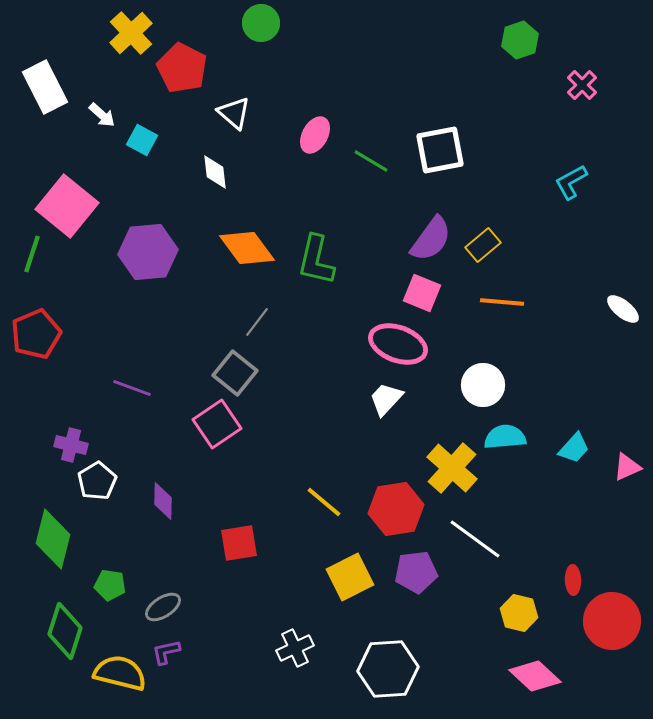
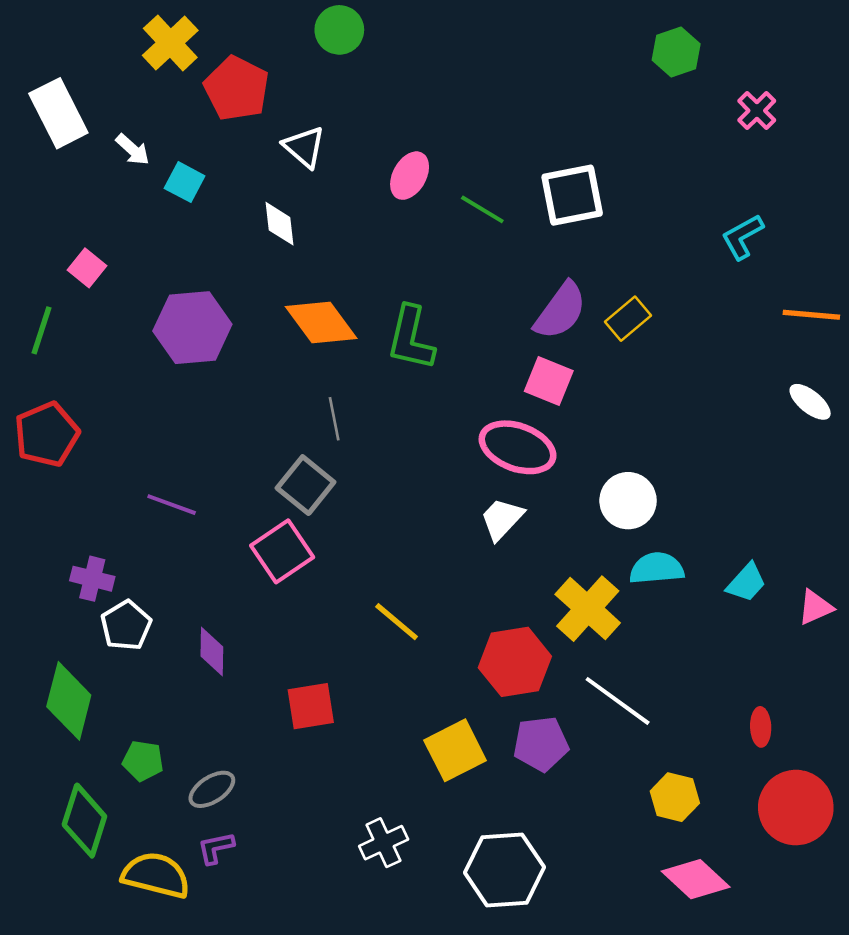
pink square: (67, 206) -> (87, 268), size x0.5
orange line: (502, 302) -> (811, 315), moved
gray line: (257, 322) -> (334, 419), turned -48
yellow line: (324, 502) -> (397, 622), moved
red ellipse: (573, 580) -> (761, 727), moved

